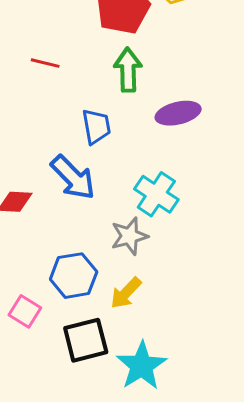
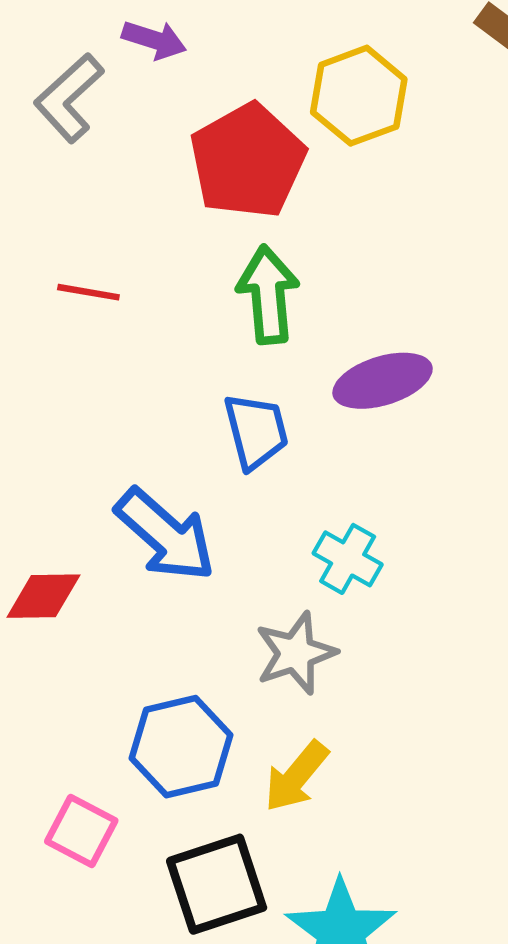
blue trapezoid: (96, 126) -> (256, 431), moved
cyan cross: (156, 194) -> (348, 559), size x0.7

